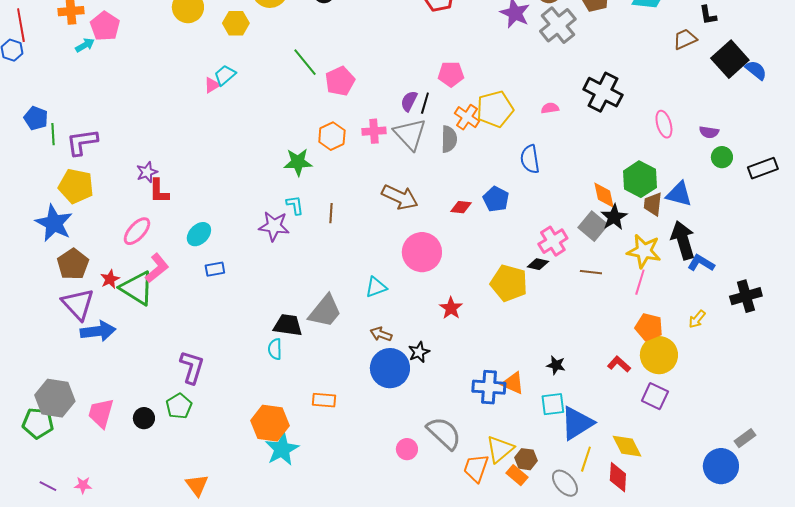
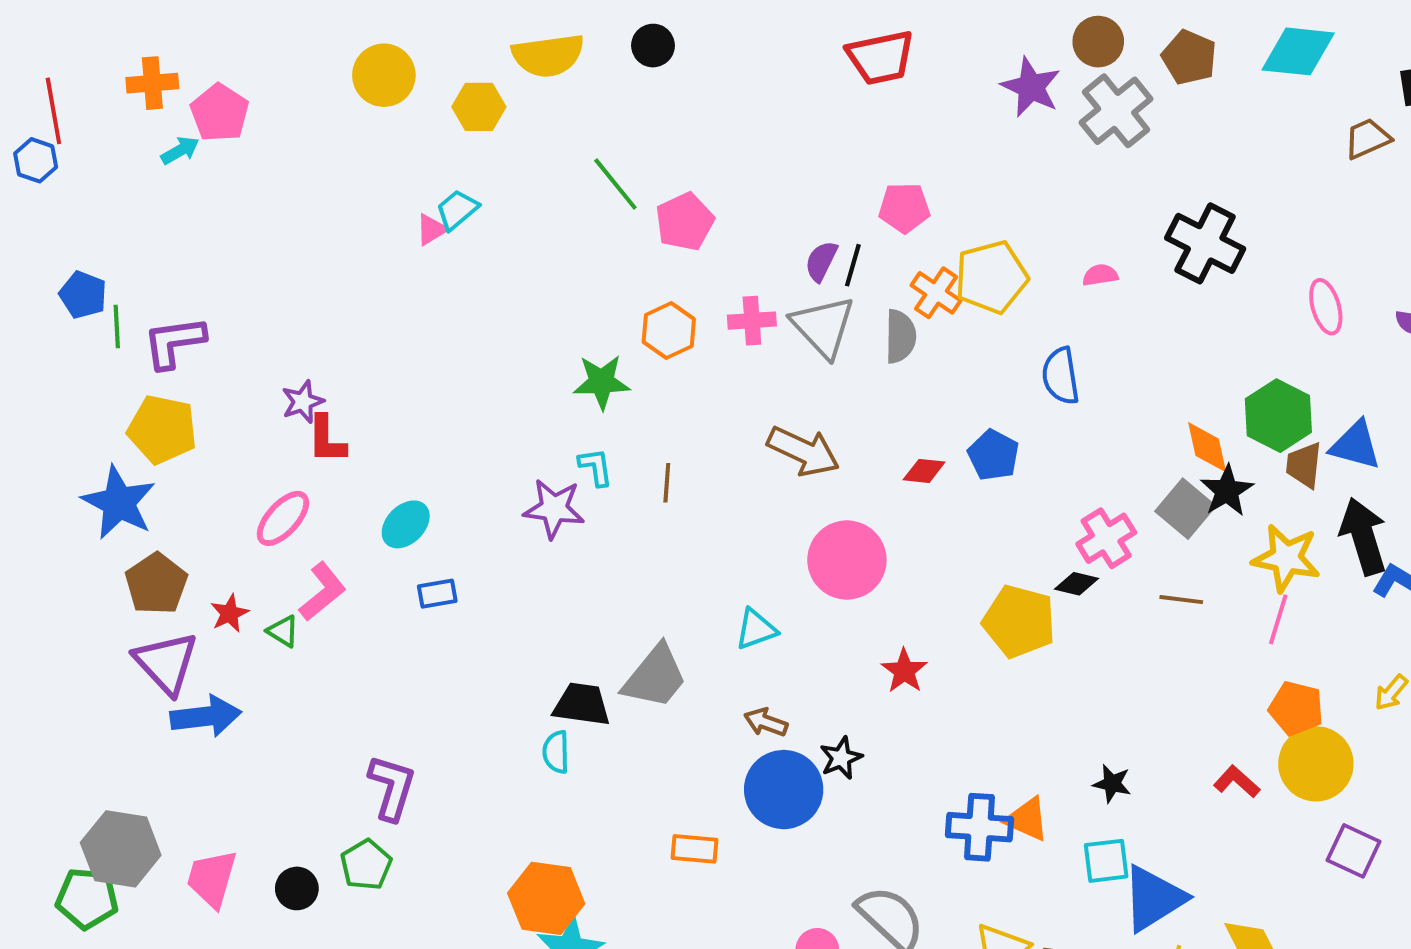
green triangle: (137, 288) -> (283, 631), size x0.5
purple square: (655, 396) -> (1353, 851), moved
orange rectangle: (324, 400) -> (695, 849), moved

